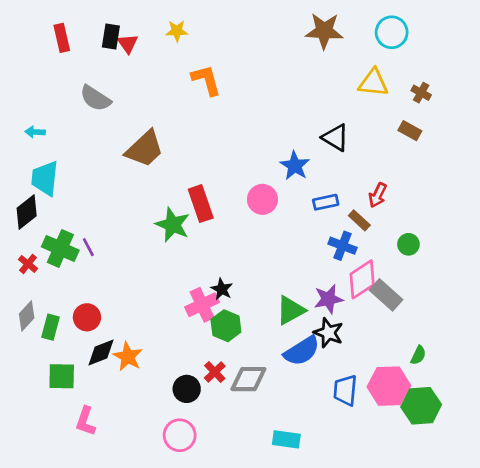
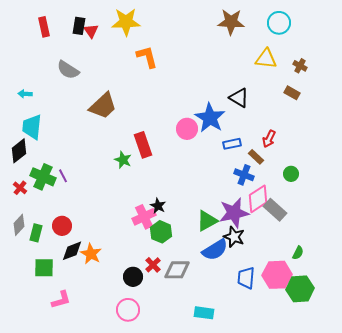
yellow star: (177, 31) -> (126, 22), size x1.8
blue star: (295, 166) -> (210, 118), size x1.4
pink circle: (262, 199) -> (187, 129), moved
green star: (173, 225) -> (123, 160), size x0.7
purple star: (328, 299) -> (234, 213), size x1.4
pink L-shape: (86, 421) -> (61, 300), turned -125

